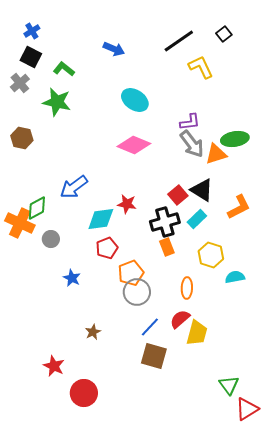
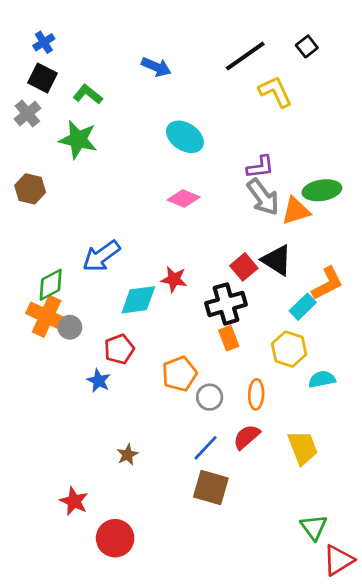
pink diamond: (134, 145) -> (184, 198), size x0.7
cyan rectangle: (197, 219) -> (303, 307), moved
orange cross: (20, 223) -> (47, 316), moved
red pentagon: (107, 248) -> (119, 349), moved
gray circle: (137, 292) -> (210, 397), moved, size x0.7
yellow trapezoid: (197, 333) -> (303, 448), moved, turned -36

